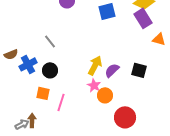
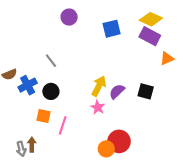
purple rectangle: (143, 18) -> (150, 36), turned -30
orange triangle: (159, 39) -> (167, 58), turned -40
orange circle: (105, 95) -> (106, 149), moved
red circle: (125, 117) -> (119, 141), moved
gray arrow: (22, 124) -> (21, 149), turned 104

